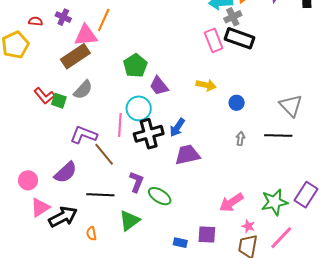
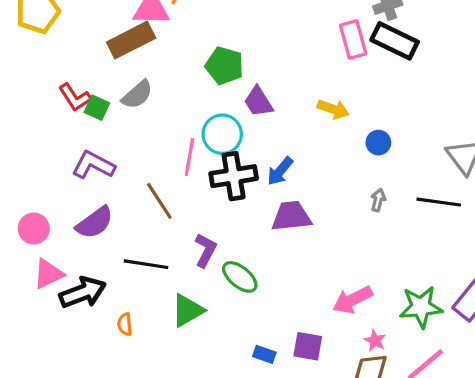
green pentagon: (135, 66) -> (224, 66), turned -30
purple L-shape: (84, 135) -> (93, 165), moved

